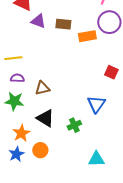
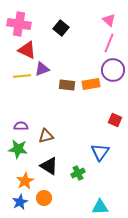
purple triangle: (38, 21) -> (42, 69), turned -42
brown rectangle: (63, 24) -> (67, 85), moved
yellow line: (13, 58) -> (22, 76), moved

